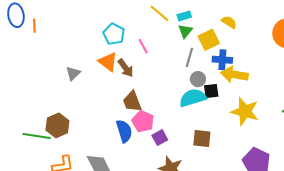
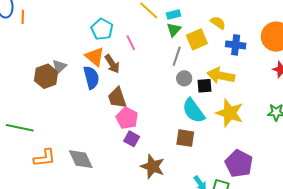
blue cross: (222, 60) -> (236, 45), moved
black square: (211, 91) -> (205, 86), moved
cyan semicircle: (193, 98) -> (194, 111), moved, turned -112
brown hexagon: (57, 125) -> (46, 76), moved
blue semicircle: (124, 131) -> (91, 78), moved
purple square: (160, 138) -> (132, 139), moved, turned -35

